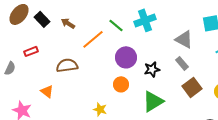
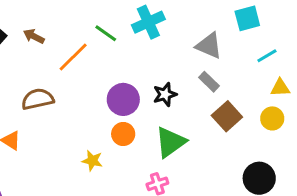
purple circle: (126, 57) -> (123, 99), moved
orange circle: (121, 84) -> (123, 134), moved

